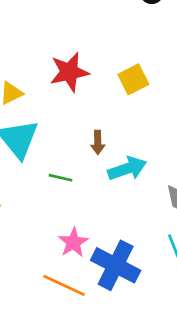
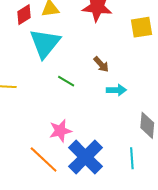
brown arrow: (98, 142) -> (101, 64), turned -60
cyan arrow: (127, 169) -> (116, 90), size x0.7

